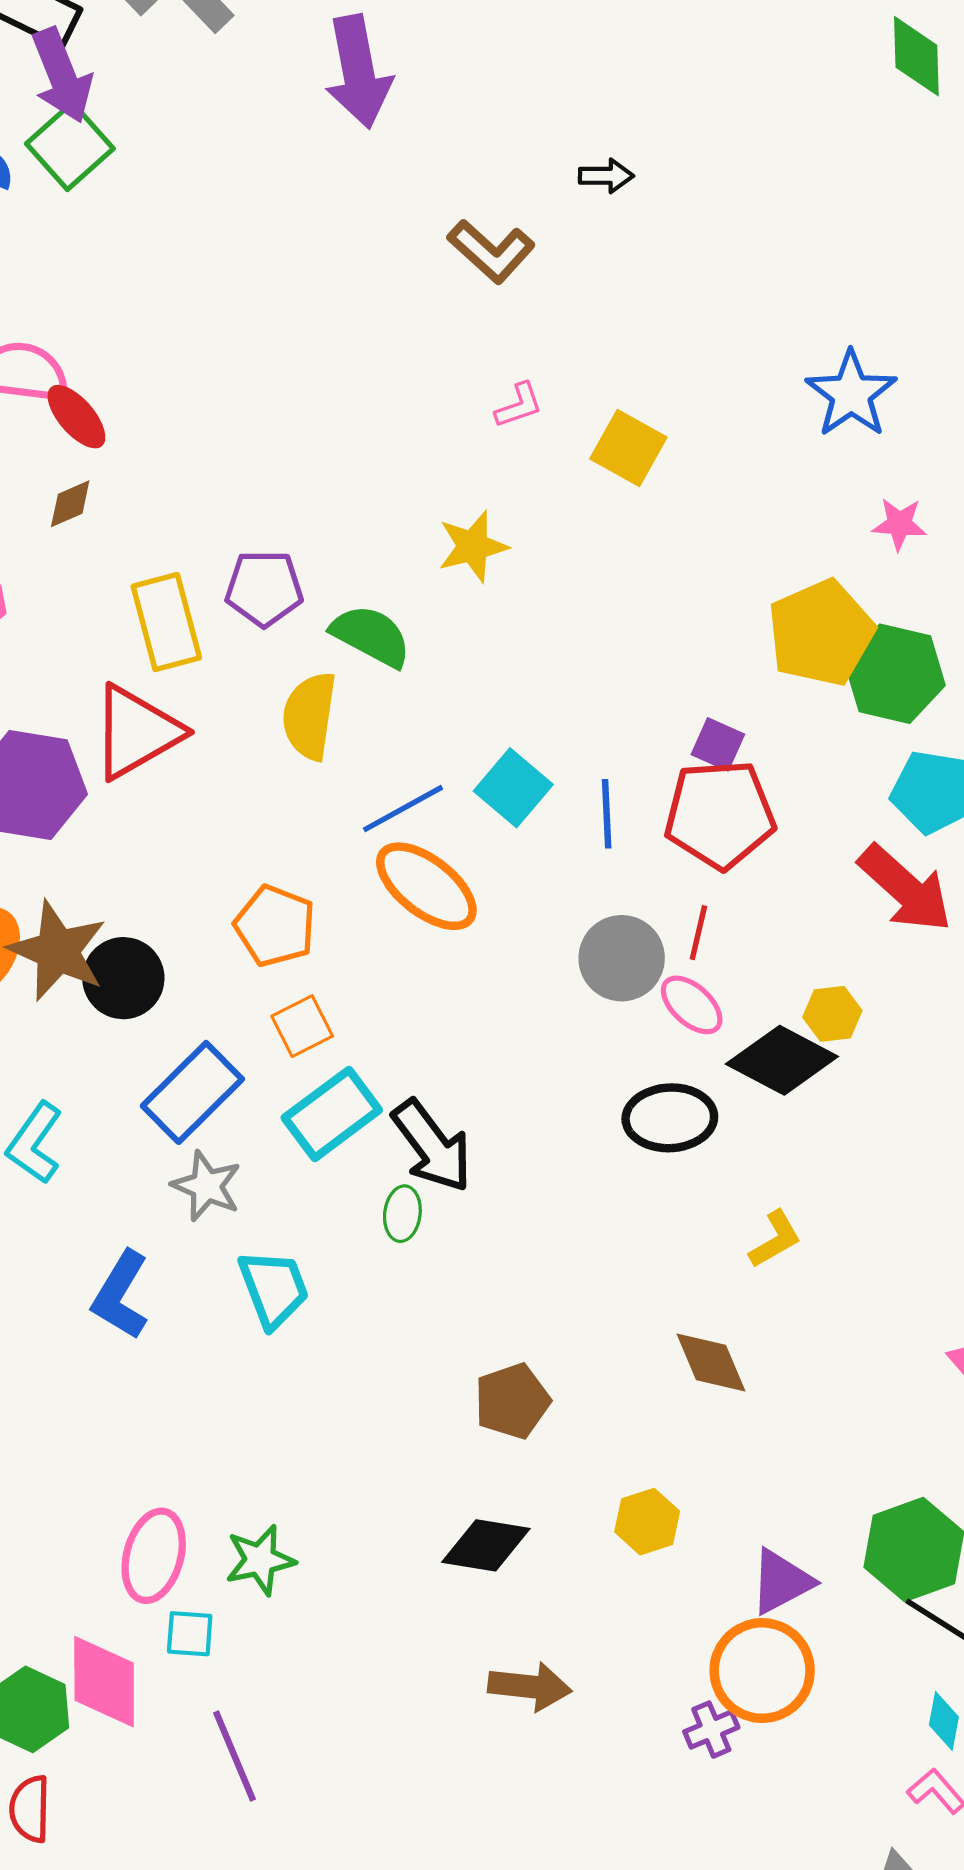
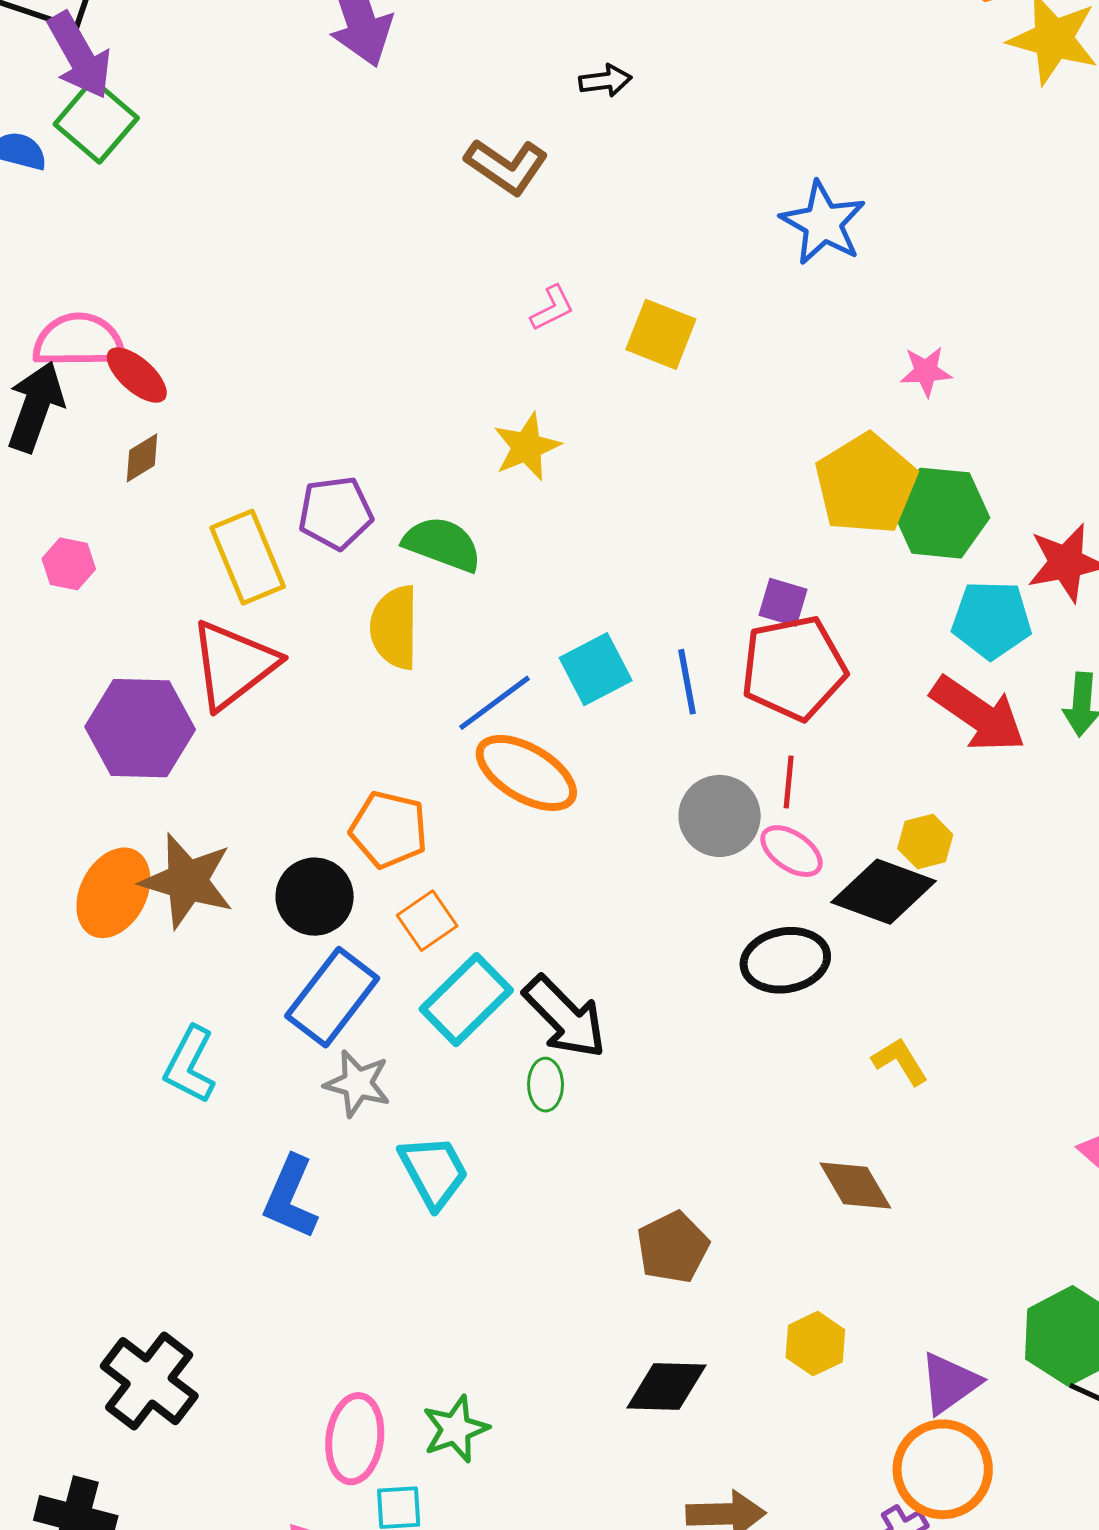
blue star: (851, 394) -> (823, 223), moved
cyan square: (513, 788) -> (596, 669), turned 30
black circle: (123, 978) -> (315, 897), moved
yellow L-shape: (775, 1239) -> (900, 1061), turned -84

